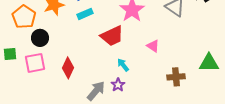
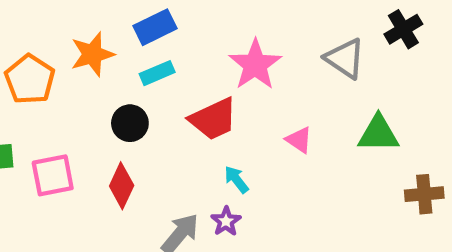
black circle: (40, 38) -> (130, 123), moved
green triangle: (209, 63) -> (378, 134), moved
brown cross: (176, 77) -> (424, 194), moved

